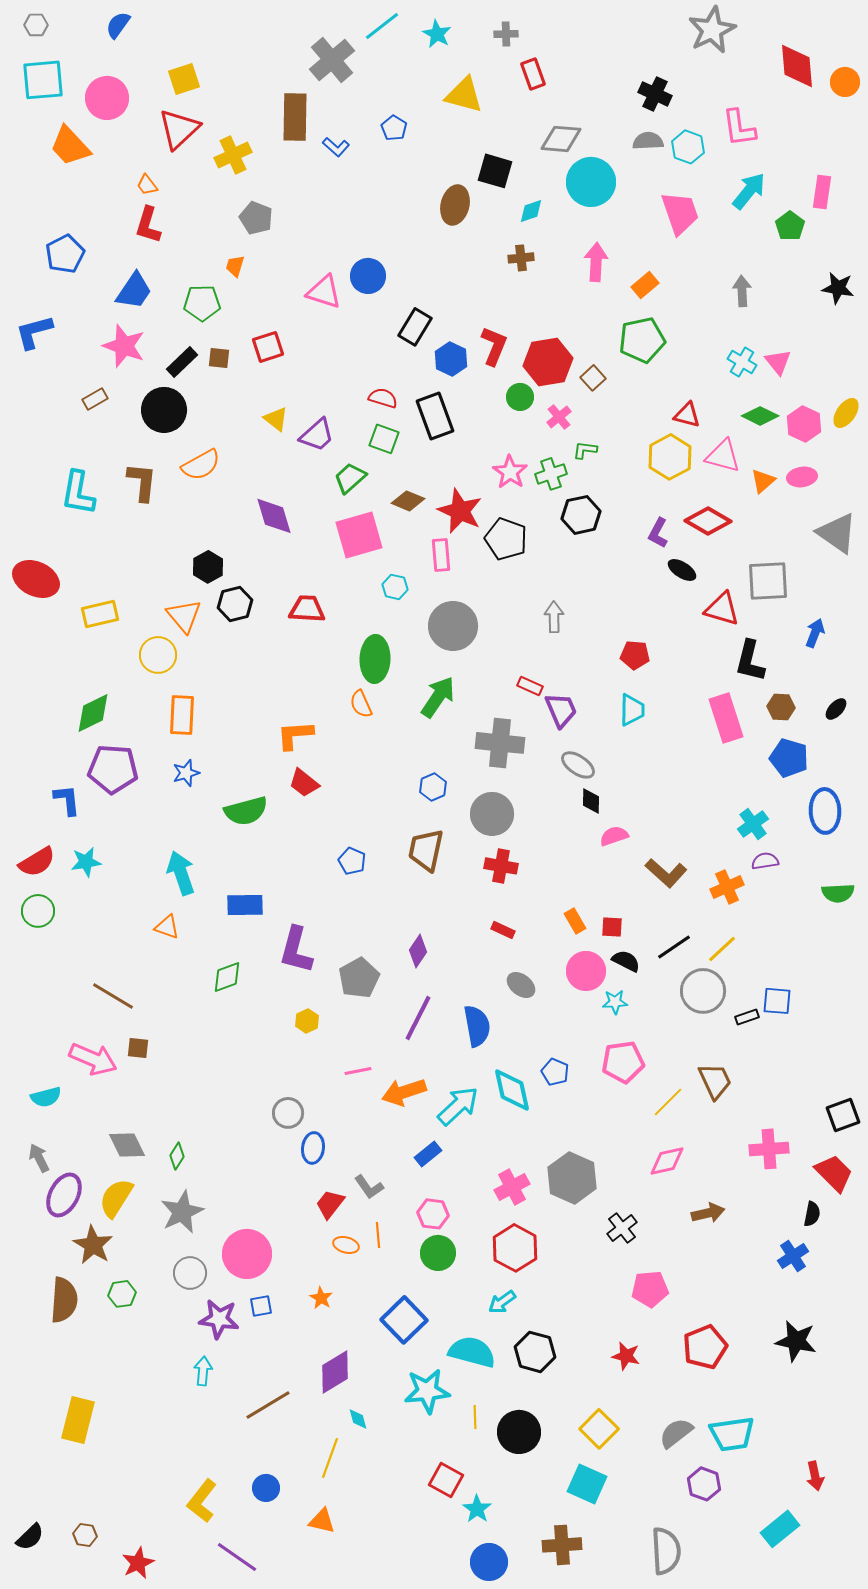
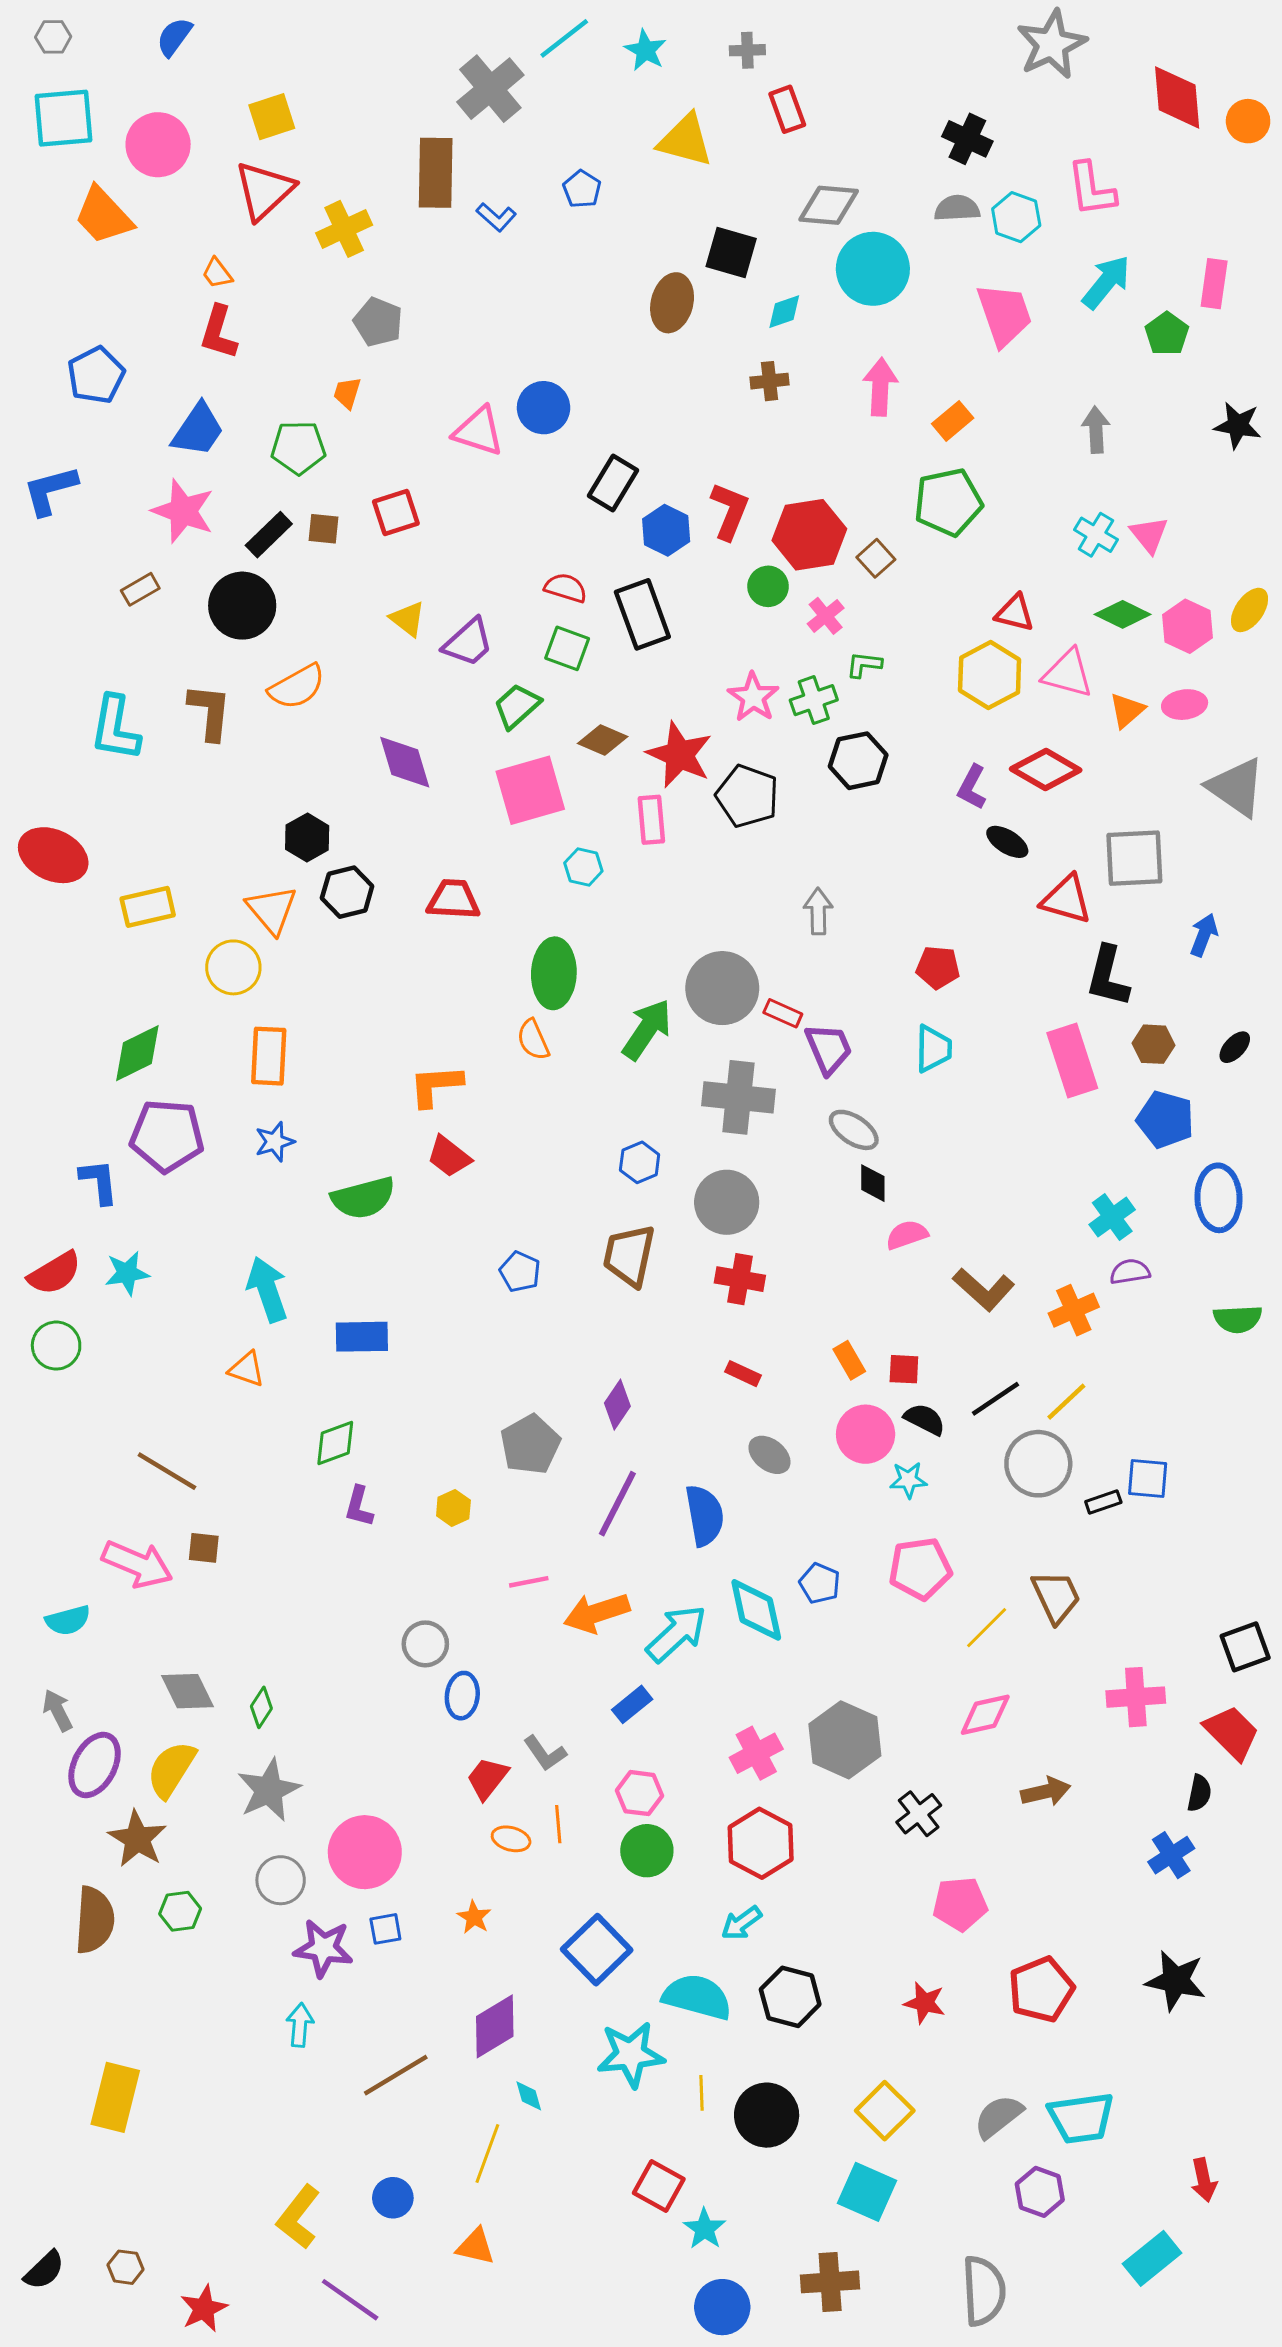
gray circle: (453, 626) -> (722, 988), moved
purple L-shape: (296, 950) -> (359, 1507), moved, size x0.6

